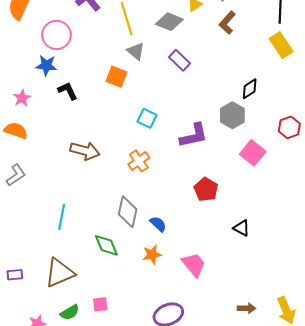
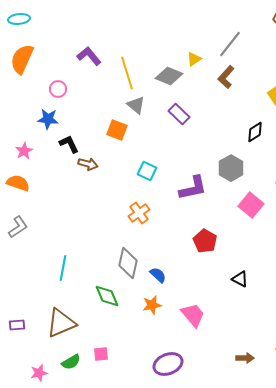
pink circle: (57, 35) -> (58, 89), size x0.6
black diamond: (250, 89) -> (255, 132), moved
brown arrow: (85, 151) -> (88, 164), moved, size x0.7

